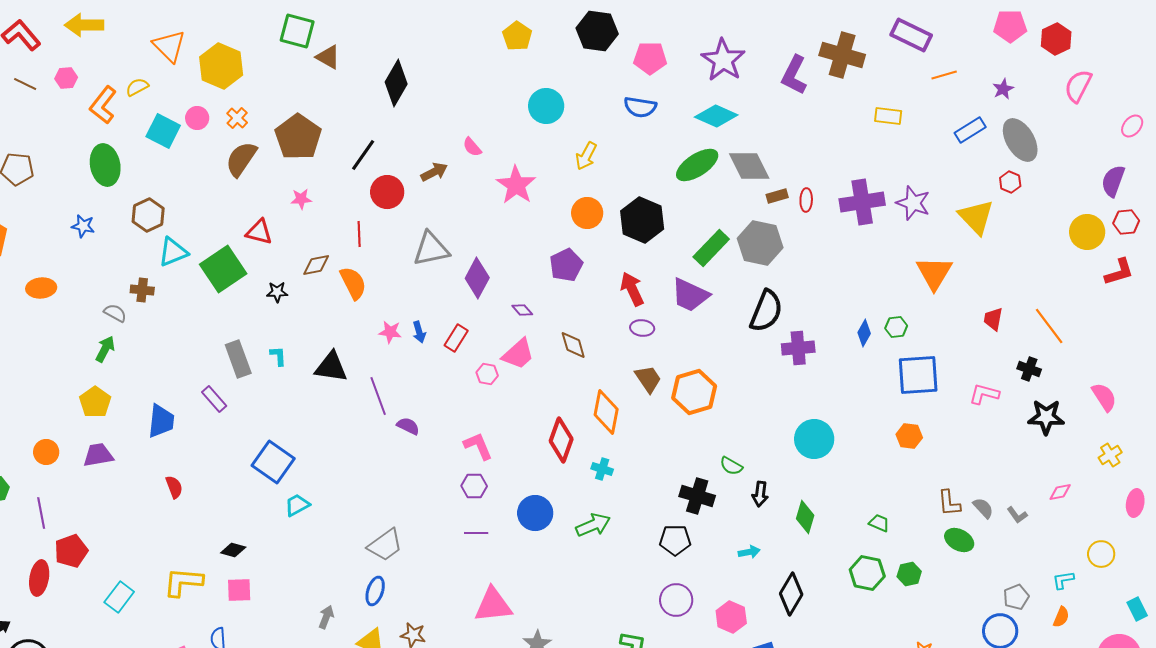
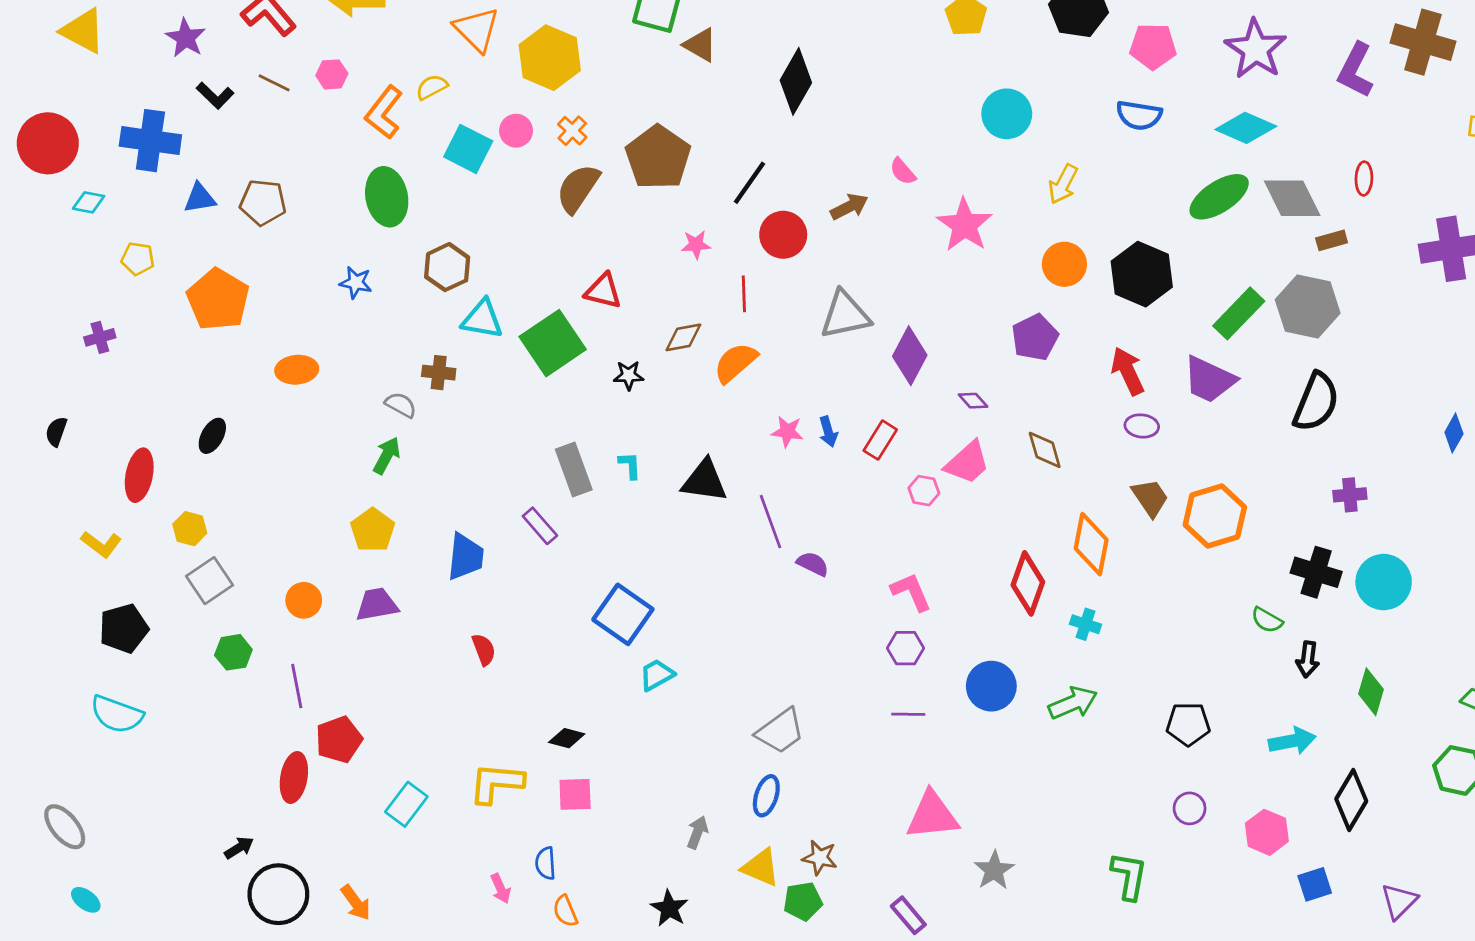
pink star: (301, 199) -> (696, 245), moved
red ellipse: (806, 200) -> (1364, 178), moved
cyan triangle: (173, 252) -> (482, 319), turned 32
orange semicircle: (353, 283) -> (735, 363), turned -104
purple cross: (798, 348) -> (1350, 495), moved, size x0.7
black cross: (697, 496) -> (1316, 572), moved
cyan arrow: (749, 552) -> (1292, 741), size x1.5
purple circle: (676, 600) -> (1190, 808), size x0.7

